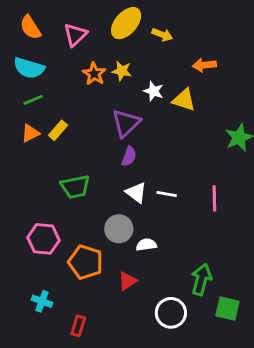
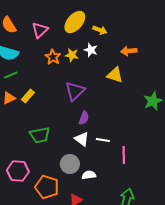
white star: (154, 91) -> (91, 50), moved
purple semicircle: (129, 156) -> (84, 118), moved
pink line: (214, 198) -> (124, 155), moved

